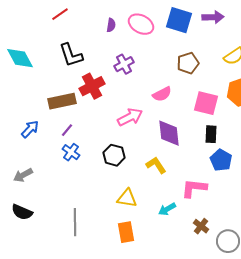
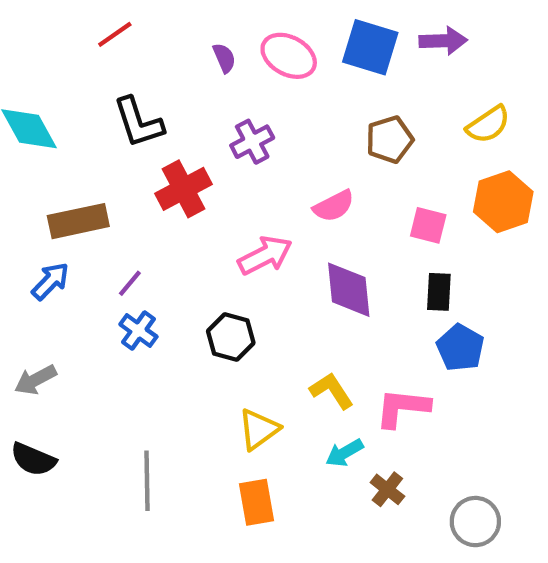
purple semicircle: (111, 25) -> (224, 58), turned -32
brown rectangle: (62, 101) -> (78, 221), moved
pink square: (206, 103) -> (428, 225), size x0.7
yellow L-shape: (156, 165) -> (332, 391), moved
yellow triangle: (127, 198) -> (259, 429), turned -45
brown cross: (201, 226) -> (387, 489), moved

